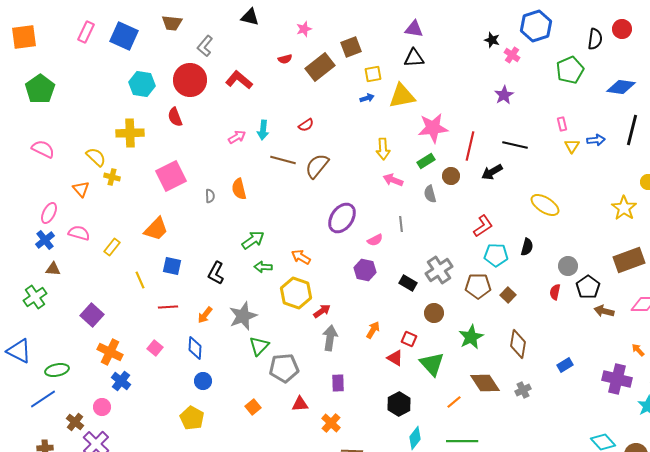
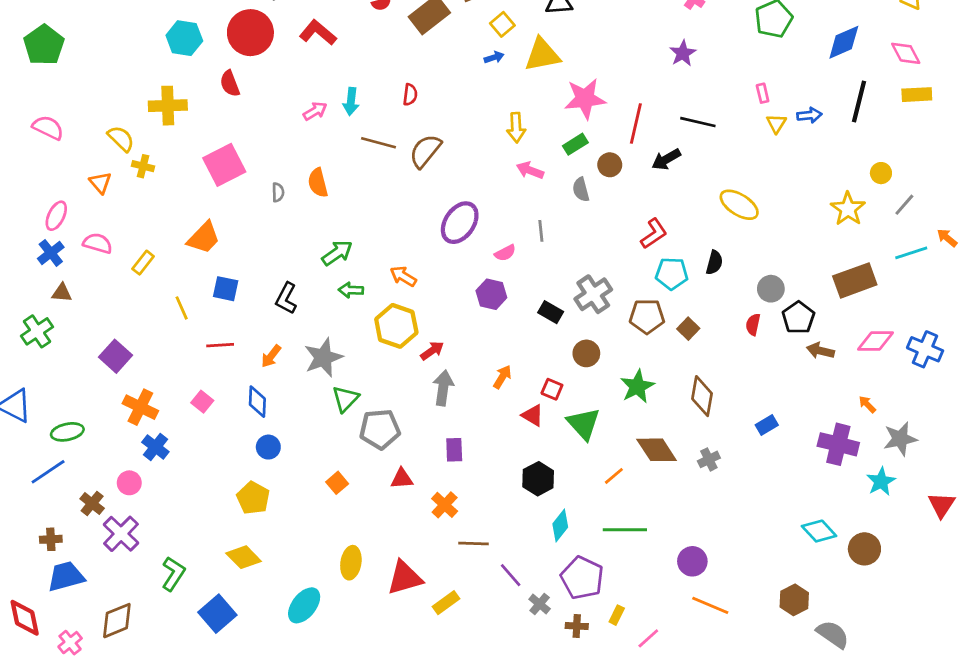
yellow square: (373, 74) -> (502, 24), turned -30
blue diamond: (621, 87) -> (844, 42), turned -32
red semicircle: (306, 125) -> (410, 95), turned -49

